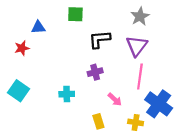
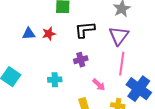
blue triangle: (38, 27) -> (29, 34), moved
red star: (22, 48) -> (49, 34), moved

